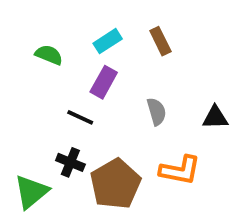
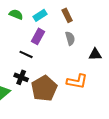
green semicircle: (49, 55) -> (16, 14), moved
gray semicircle: (157, 112) -> (70, 38), moved

